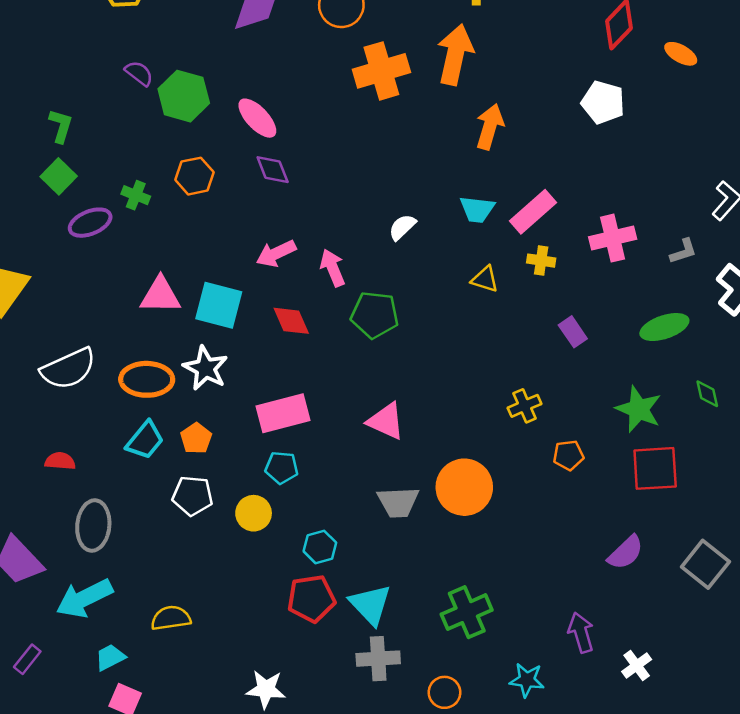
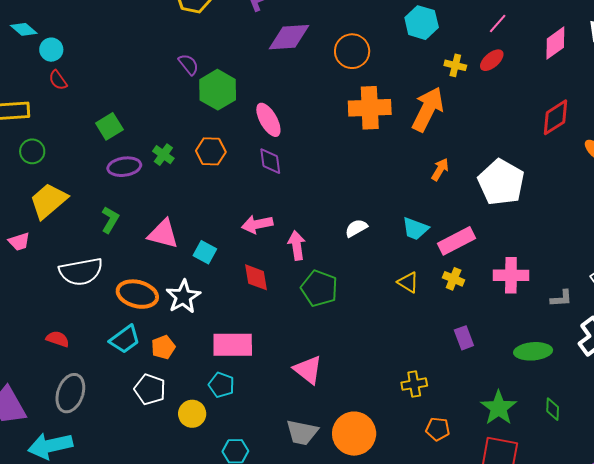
white pentagon: (603, 102) -> (501, 182), moved, size x1.4
green L-shape: (61, 126) -> (110, 220), moved
orange arrow: (490, 127) -> (440, 169), size x0.7
cyan square: (219, 305) -> (205, 252), size x0.6

